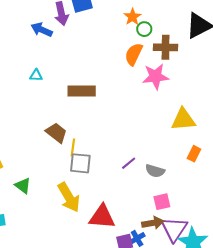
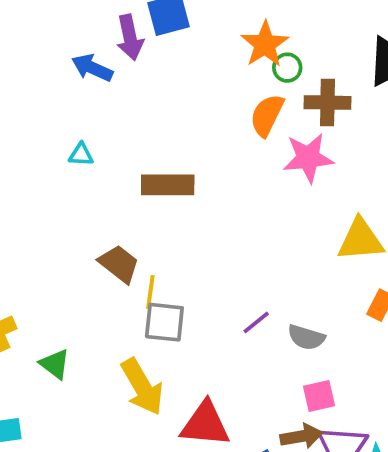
orange star: (132, 17) -> (265, 44), size x1.4

